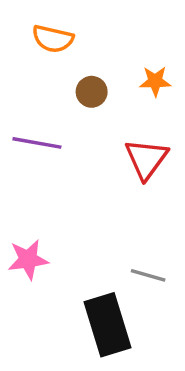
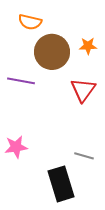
brown circle: (92, 92) -> (52, 52), size x2.0

